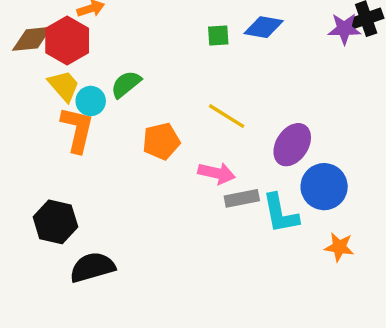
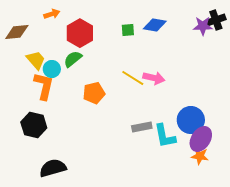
red hexagon: (67, 41) -> (80, 33), moved
purple ellipse: (292, 145) -> (201, 139), moved
pink arrow: (217, 173) -> (154, 78), moved
black hexagon: (55, 222) -> (34, 125), moved

